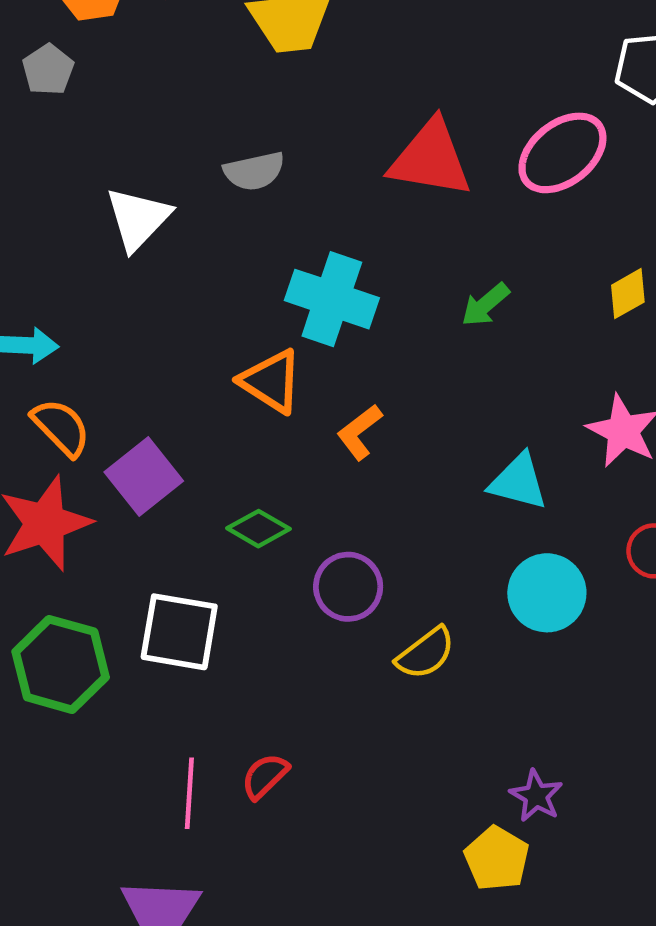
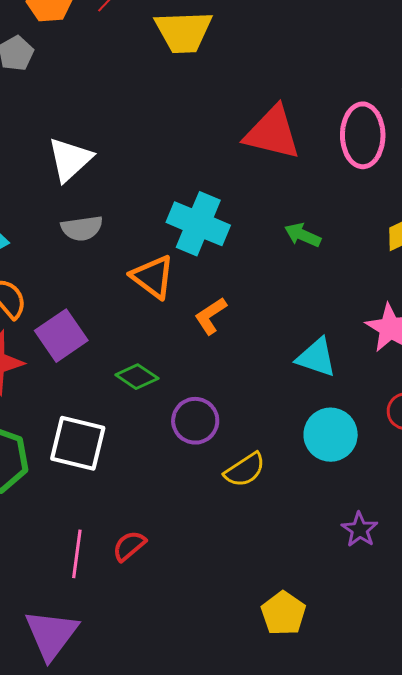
pink ellipse: (562, 153) -> (363, 135), turned -56
gray semicircle: (254, 171) -> (82, 228), moved
green arrow: (485, 305) -> (303, 235), turned 60
purple star: (536, 796) -> (360, 530), moved

